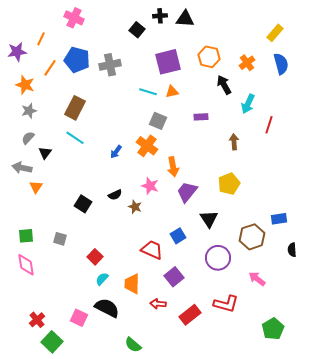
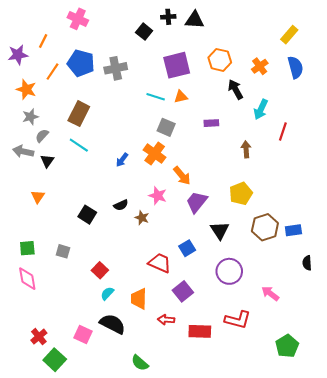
gray semicircle: (28, 138) -> (42, 136), moved
orange arrow: (173, 167) -> (182, 176), turned -30
gray arrow: (22, 168) -> (23, 151), moved
brown hexagon: (252, 237) -> (265, 227), moved
red rectangle: (190, 315) -> (200, 331), turned 40

